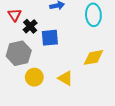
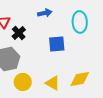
blue square: (50, 38) -> (57, 44), moved
yellow diamond: (93, 57) -> (80, 79), moved

